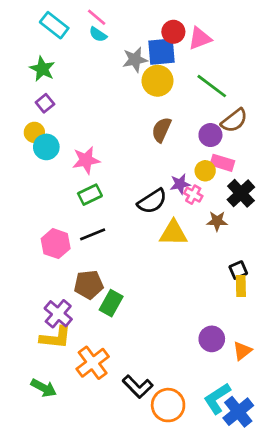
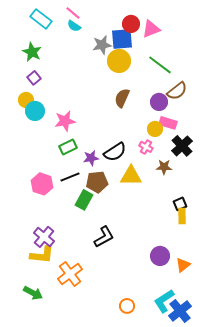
purple star: (180, 184) -> (91, 158), moved
brown pentagon: (89, 285) -> (97, 182), moved
green rectangle: (111, 303) -> (84, 200), moved
black L-shape: (138, 387) -> (104, 237), moved, turned -75
orange circle: (168, 405) -> (127, 306), size x0.6

